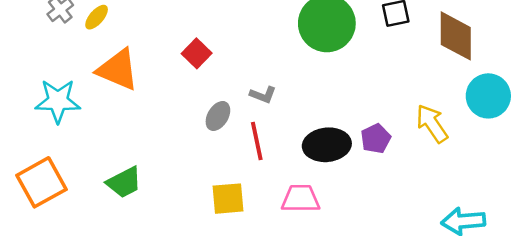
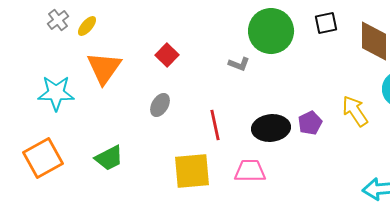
orange triangle: (118, 70) -> (104, 68), turned 42
gray L-shape: (263, 95) -> (239, 64), moved
gray ellipse: (218, 116) -> (160, 105), moved
yellow square: (228, 199) -> (192, 171), size x1.4

